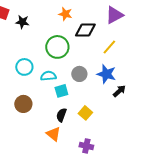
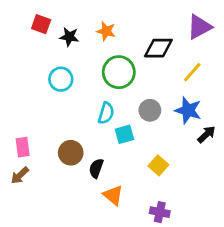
orange star: (65, 14) -> (106, 31), moved
cyan circle: (24, 67) -> (61, 79), moved
cyan semicircle: (48, 76) -> (106, 113), turned 112
black semicircle: (61, 115) -> (96, 168), moved

